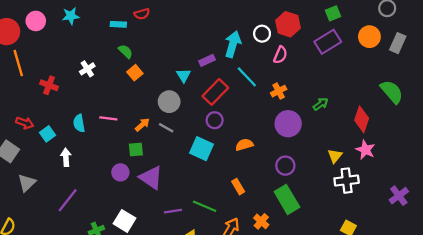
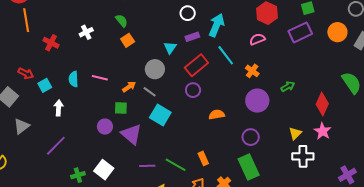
white circle: (262, 34) -> (188, 13), moved
pink semicircle: (280, 55) -> (257, 39), turned -140
orange cross: (279, 91) -> (252, 71), turned -32
cyan square: (201, 149) -> (160, 115), moved
orange rectangle: (238, 187) -> (203, 158), moved

